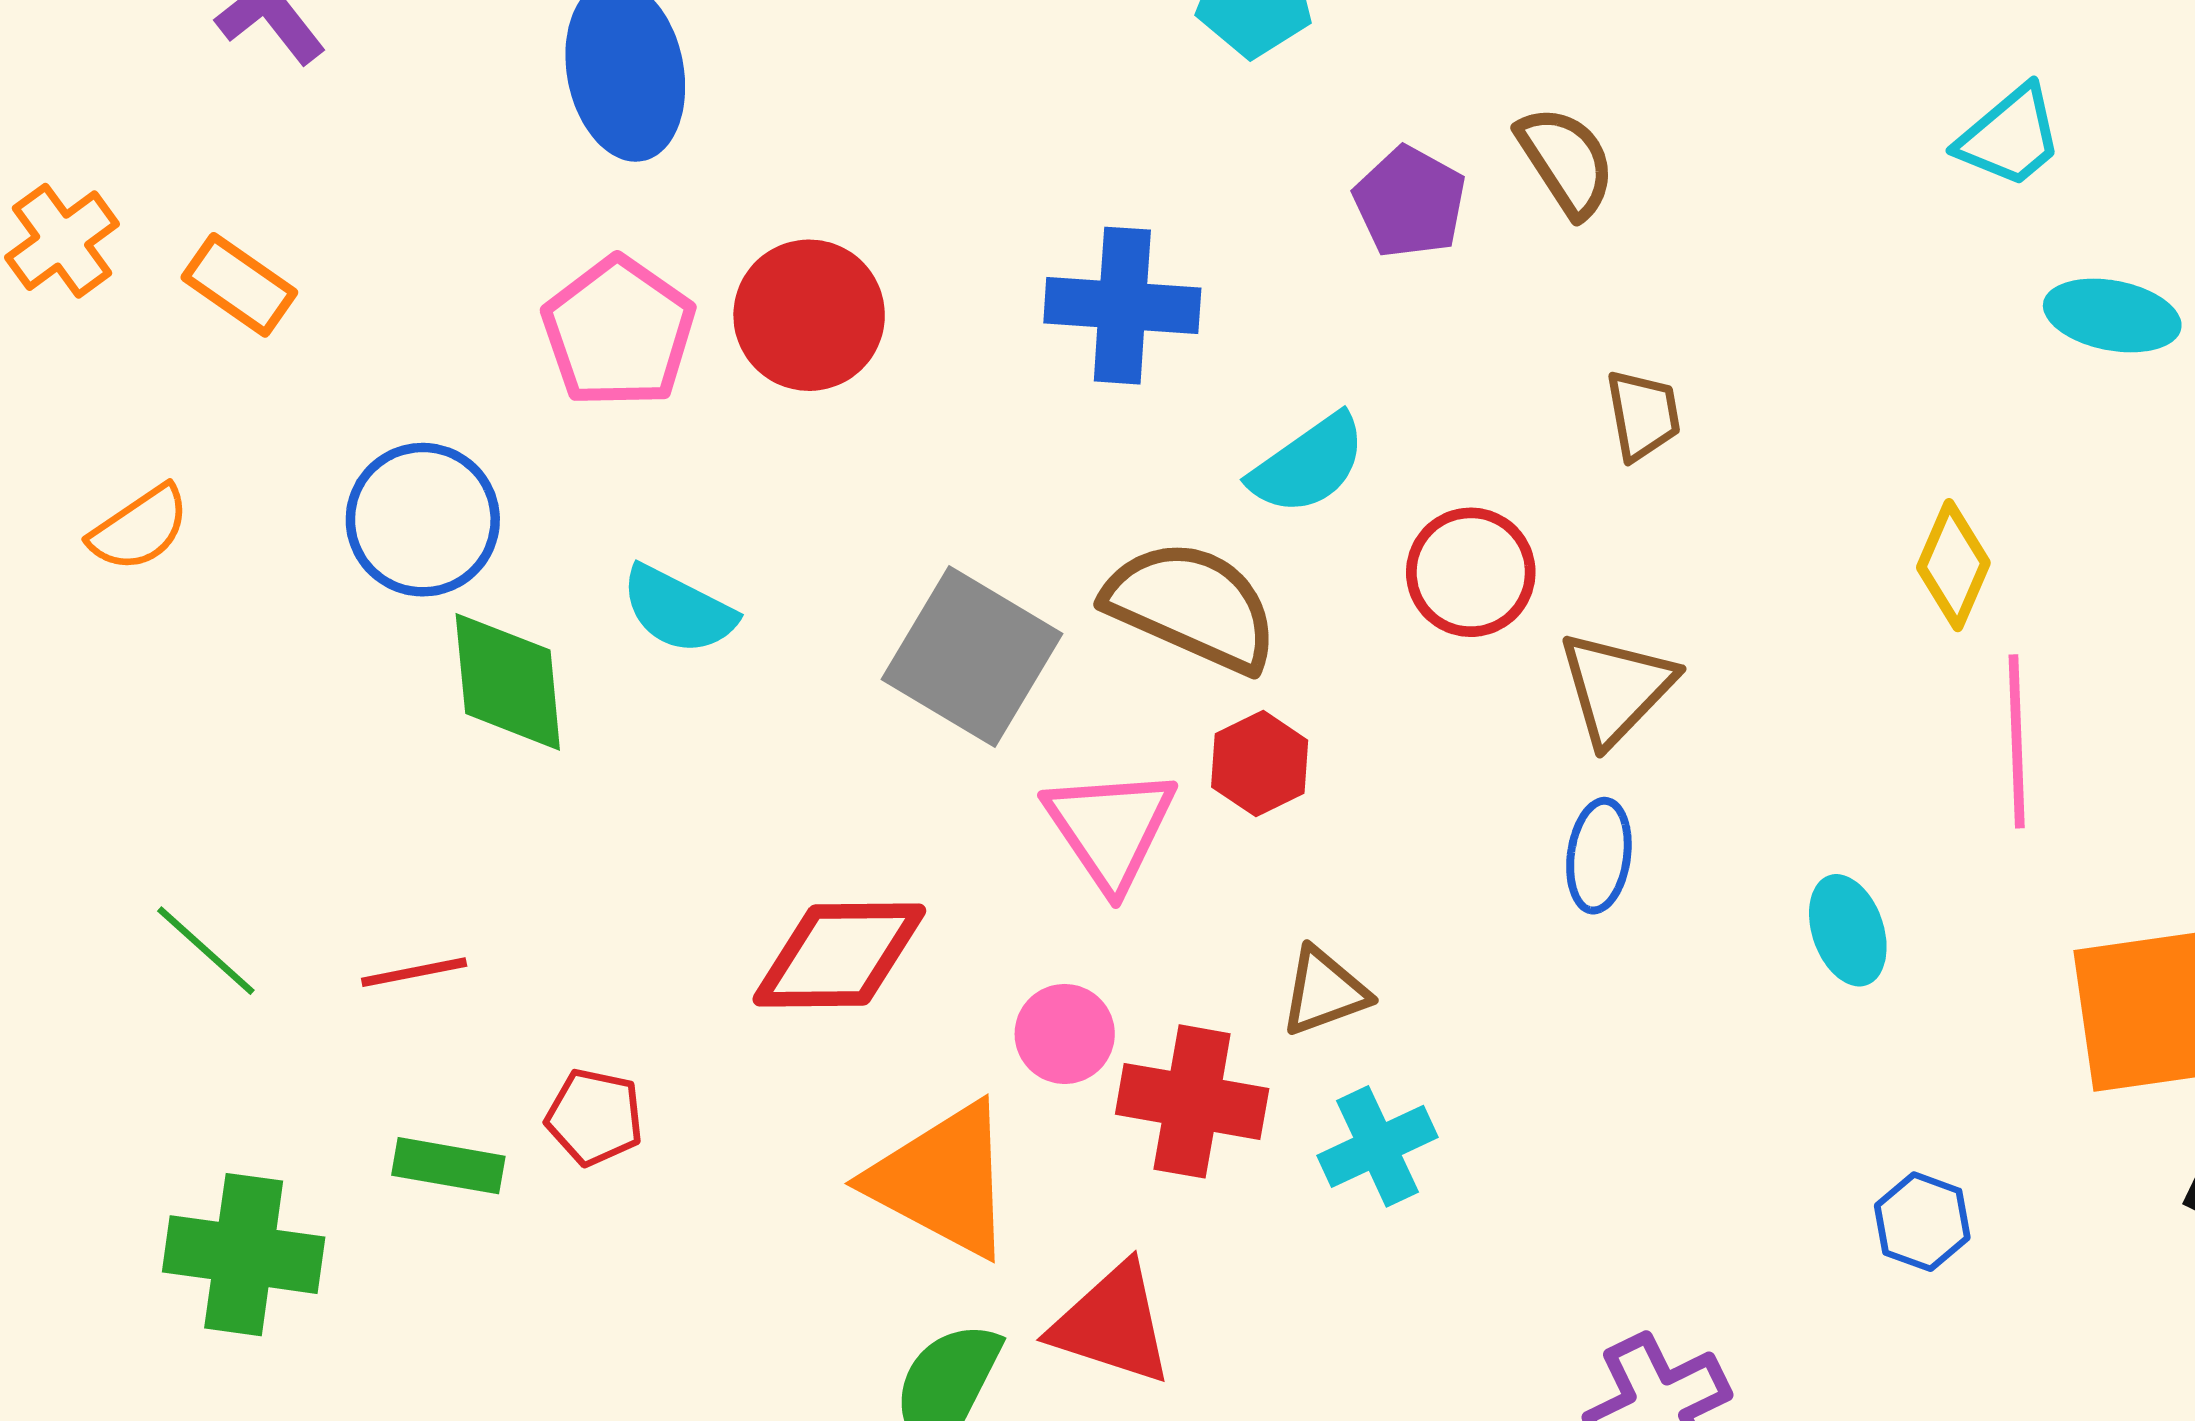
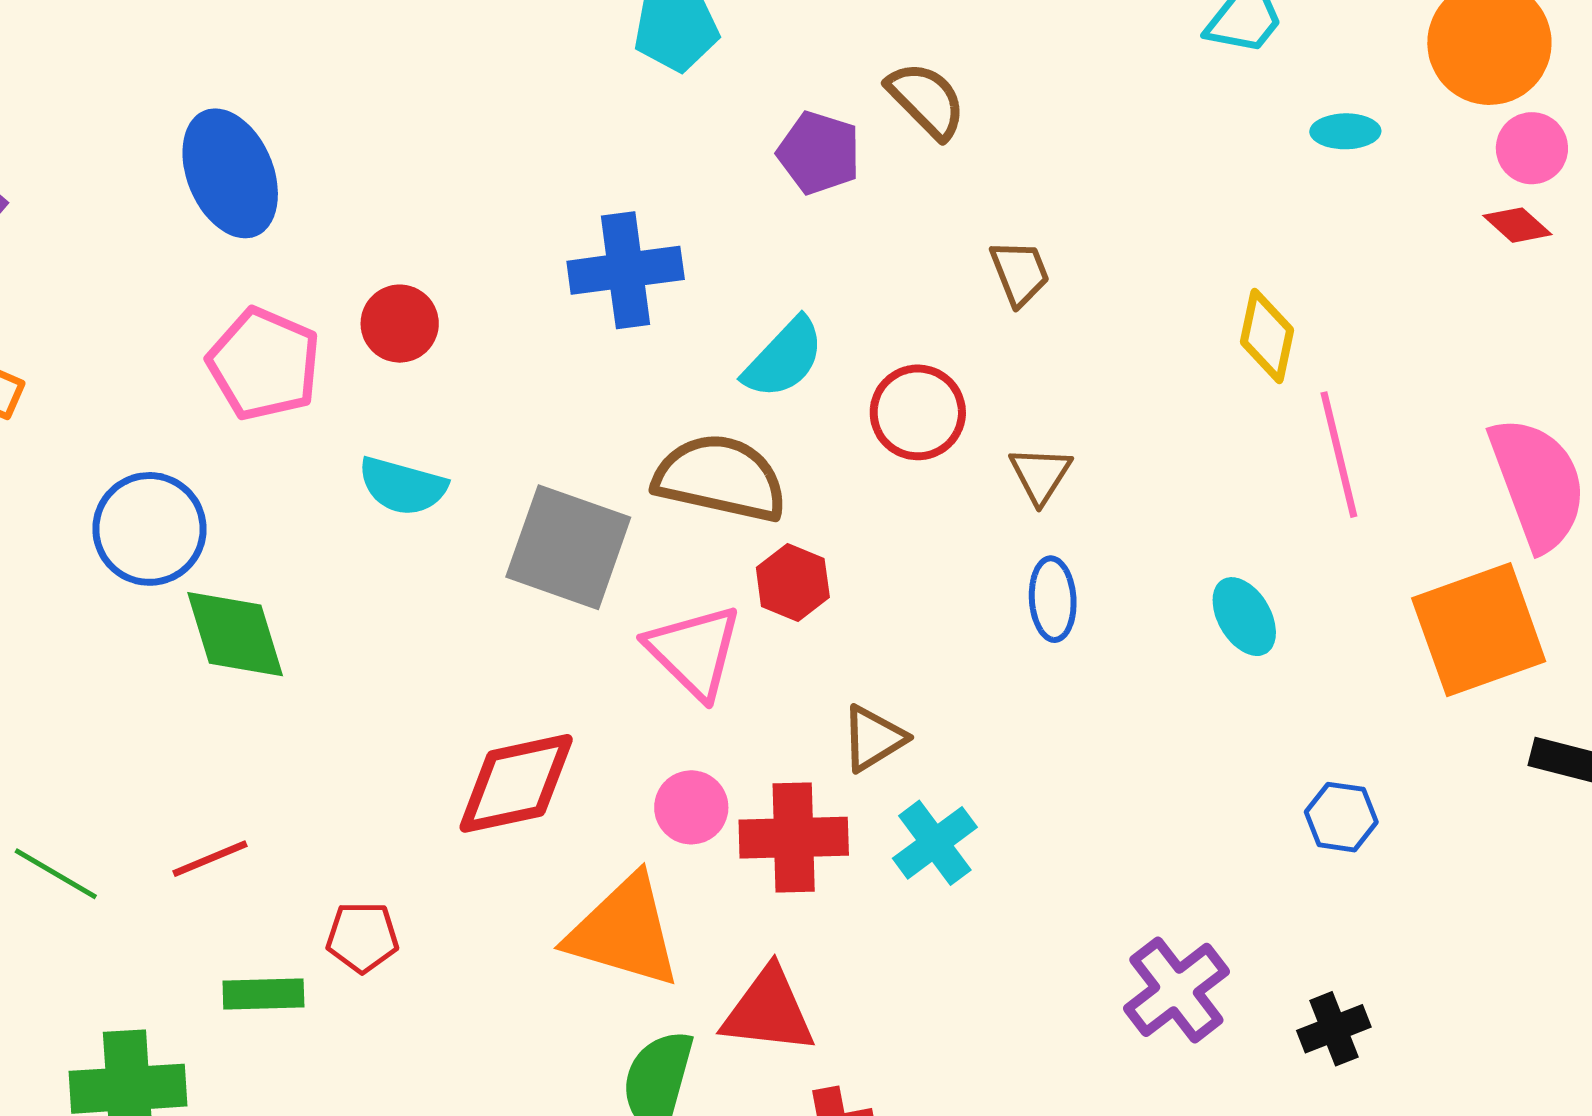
red circle: (809, 315) -> (400, 324), size x0.7
cyan ellipse: (2112, 315) -> (1345, 131), size x0.7
cyan semicircle: (678, 610) -> (403, 486), moved
brown triangle: (1616, 688) -> (1040, 475), size x0.7

